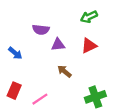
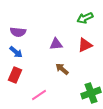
purple semicircle: (41, 30) -> (18, 32), moved
red rectangle: (14, 91) -> (15, 75), moved

